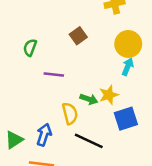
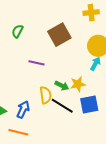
brown square: (78, 36) -> (59, 35), size x1.6
green semicircle: (30, 47) -> (18, 31), moved
black line: (89, 141) -> (62, 106), moved

